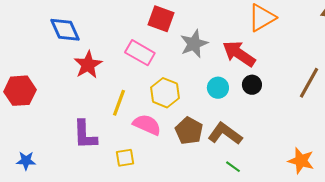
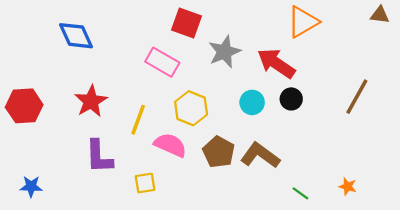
red star: (88, 65) -> (91, 101), moved
orange star: (301, 161) -> (348, 186), size x0.6
green line: (233, 167) -> (300, 193), moved

